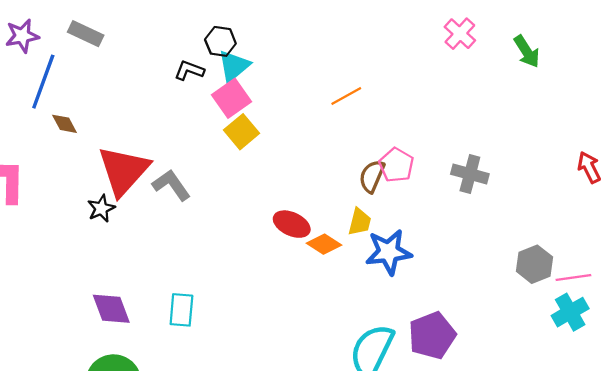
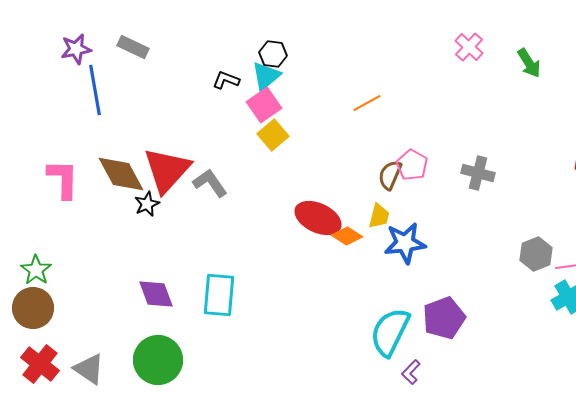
black hexagon: (220, 41) -> (273, 54), moved
blue line: (43, 82) -> (95, 90), turned -30
brown diamond: (64, 124) -> (121, 174), moved, size x2.0
red ellipse: (292, 224) -> (318, 218), size x1.4
cyan rectangle: (181, 310) -> (219, 295), size x1.4

